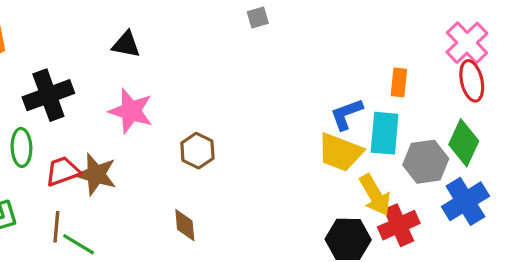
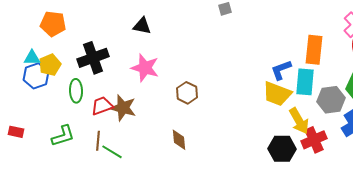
orange rectangle: (399, 82) -> (314, 50), size x1.6

